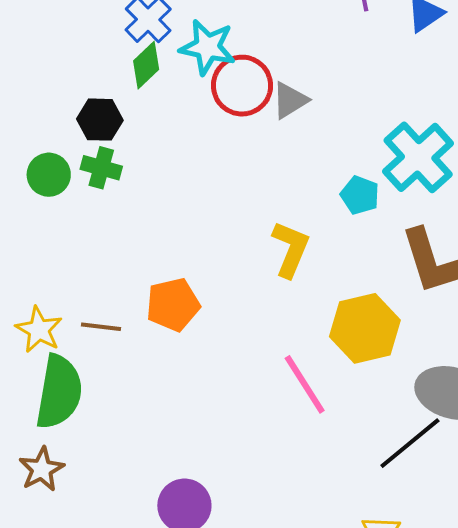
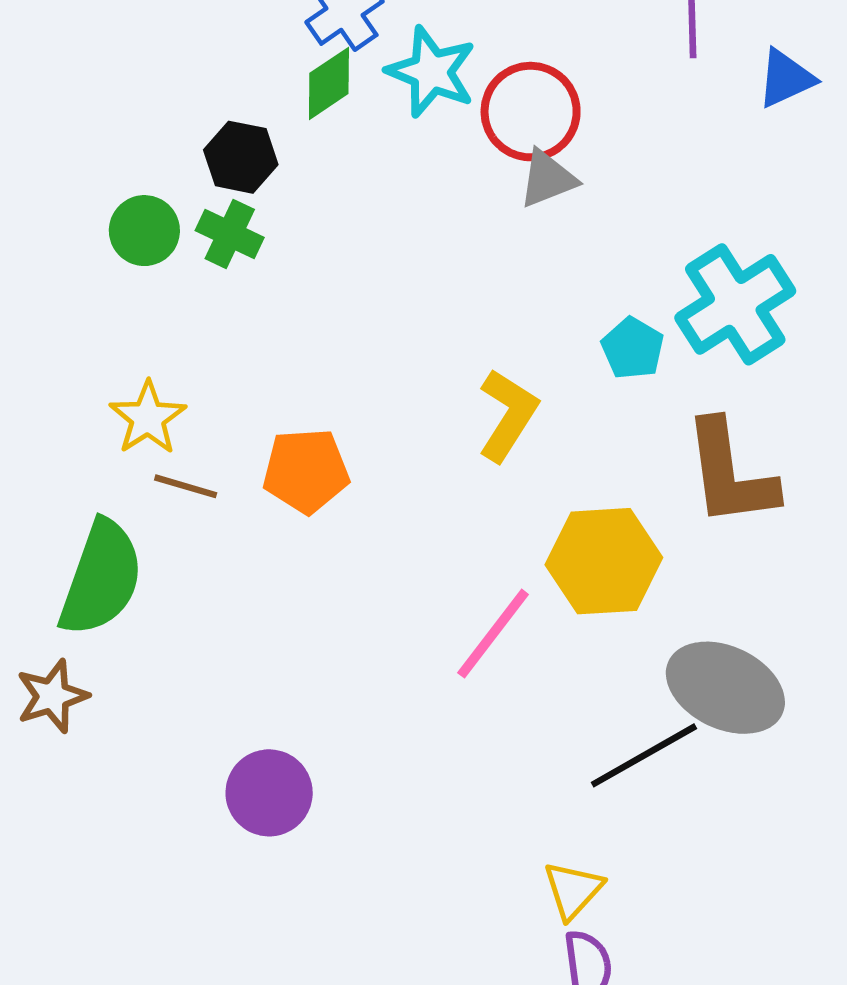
red circle: (242, 86) -> (531, 112), moved
yellow star: (39, 330) -> (148, 418), moved
pink line: (305, 384) -> (493, 634), turned 60

